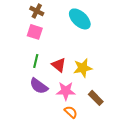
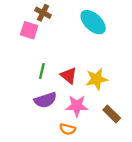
pink square: (35, 32) -> (29, 30), moved
purple semicircle: (39, 86) -> (45, 100), turned -54
orange semicircle: (71, 112) -> (67, 129), moved, turned 152

